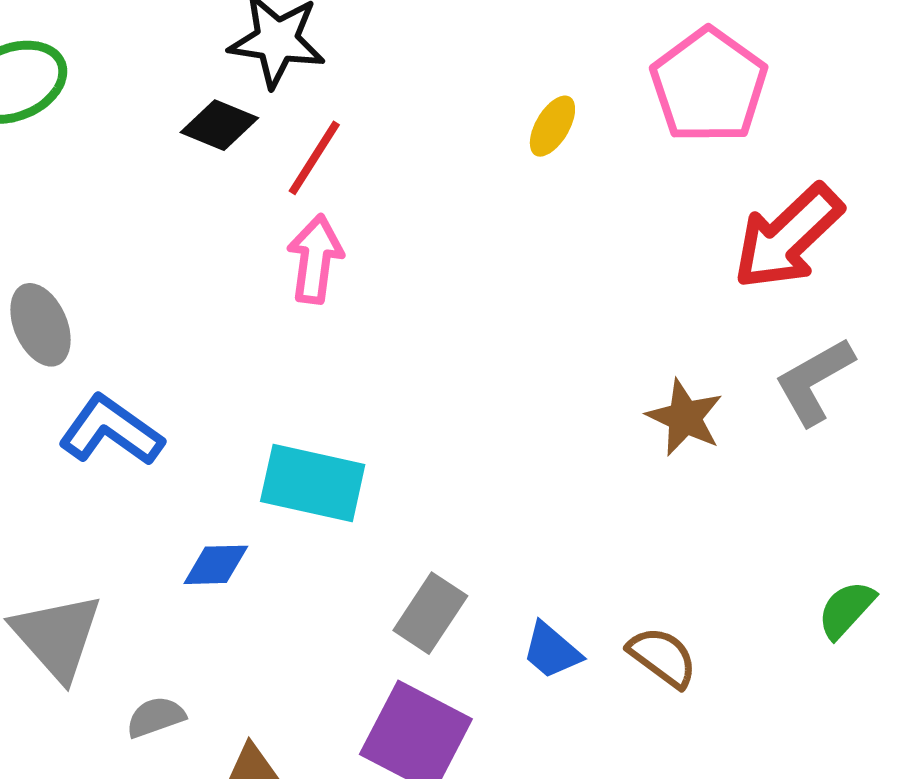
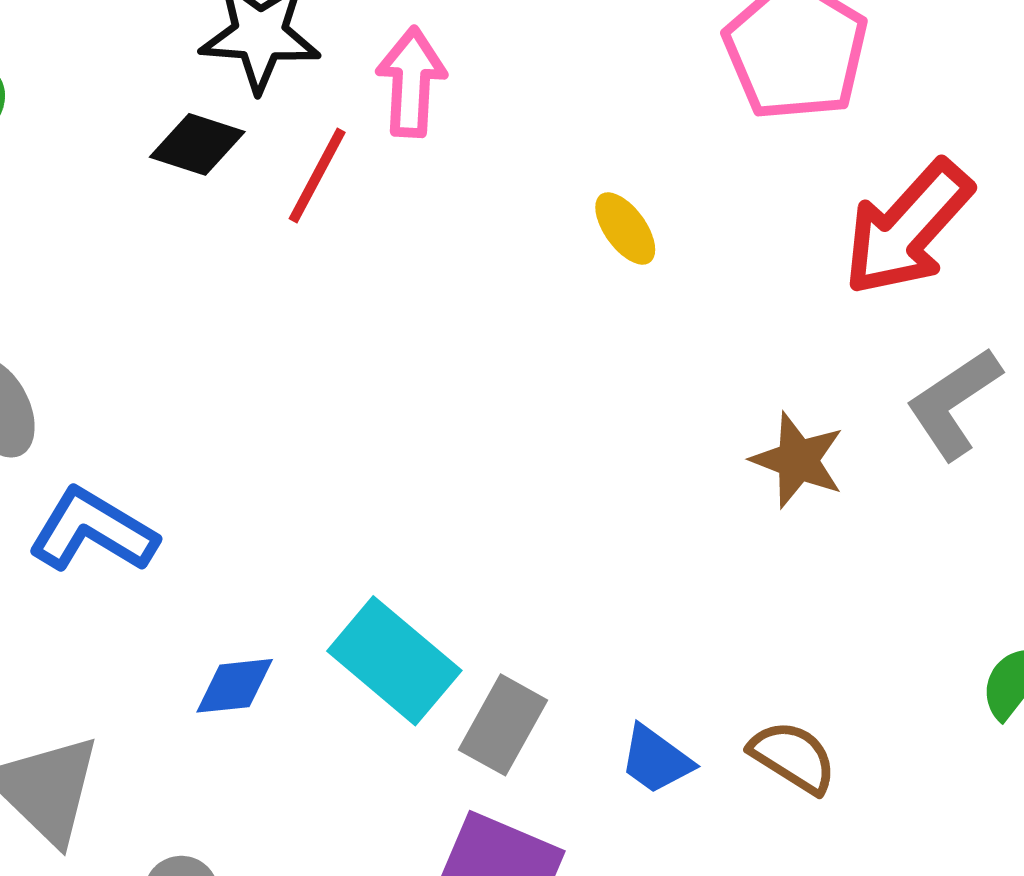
yellow ellipse: (552, 126) -> (625, 228), moved, turned -62
pink arrow: (315, 259) -> (411, 82), moved
cyan rectangle: (313, 483) -> (394, 661), moved, turned 32

